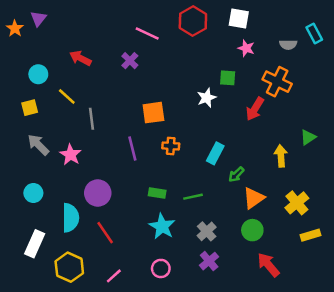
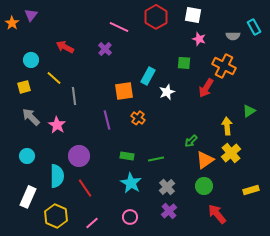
white star: (207, 98) -> (167, 92), moved
orange cross: (171, 146) -> (138, 118), turned 32
cyan rectangle: (215, 153) -> (148, 76), moved
yellow cross: (297, 203) -> (231, 153), moved

